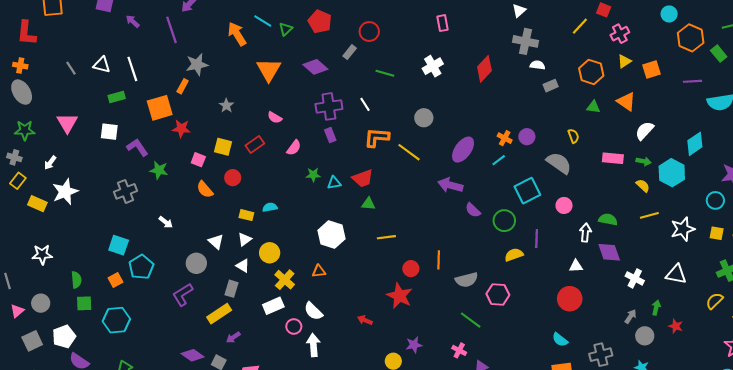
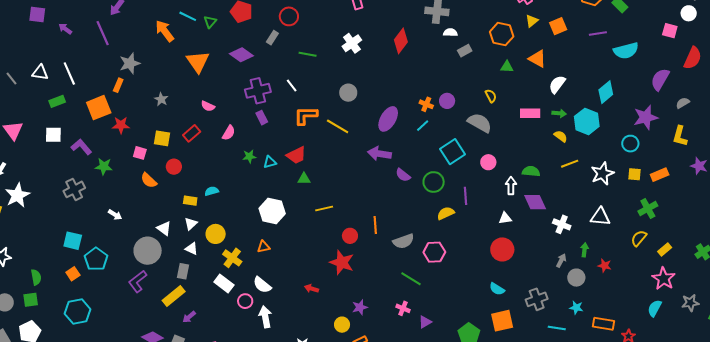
gray circle: (196, 263) -> (148, 251), size x1.4
green square: (84, 303) -> (31, 300), moved
white rectangle: (273, 306) -> (224, 283), turned 66

